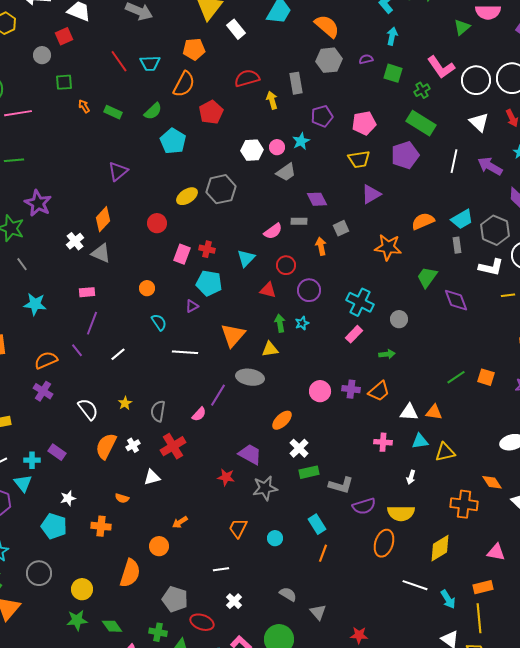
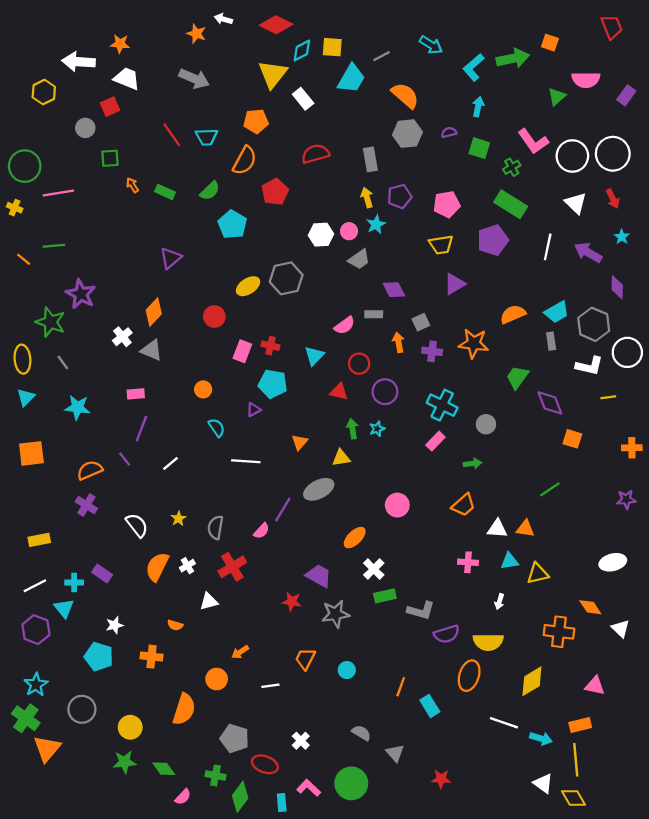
yellow arrow: (272, 100) -> (367, 198), moved
orange triangle: (233, 335) -> (300, 442), size x0.6
gray ellipse: (250, 377) -> (319, 489), turned -36
orange square: (486, 377) -> (572, 439), moved
purple cross: (351, 389) -> (432, 351), moved
cyan rectangle: (317, 524) -> (430, 706), moved
white line: (221, 569) -> (270, 686), moved
cyan arrow: (448, 599) -> (541, 738), turned -42

